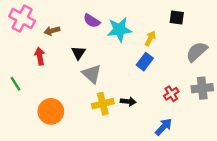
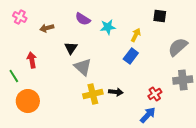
pink cross: (22, 19) -> (20, 17), size x0.6
cyan star: (119, 30) -> (108, 27), size x0.7
red arrow: (40, 56) -> (32, 60), moved
red cross: (171, 94) -> (155, 94), moved
orange circle: (51, 111) -> (28, 101), moved

